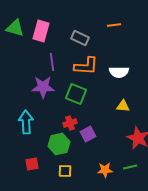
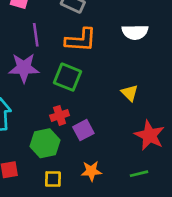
white semicircle: (119, 72) -> (135, 32), moved
yellow triangle: (123, 106) -> (130, 93), turned 40
orange star: (105, 170) -> (91, 171), moved

